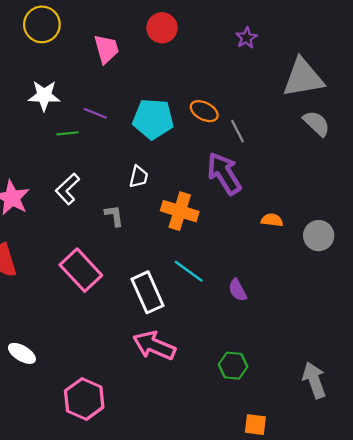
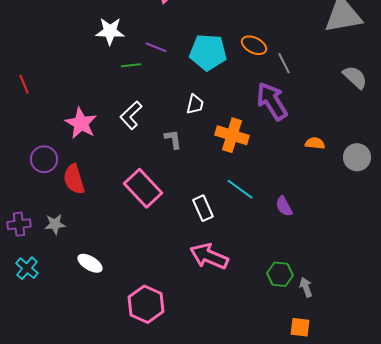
gray semicircle: (316, 123) -> (355, 77), moved
white rectangle: (148, 292) -> (203, 208), size x0.7
gray arrow: (314, 380) -> (306, 287), moved, size x0.6

